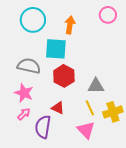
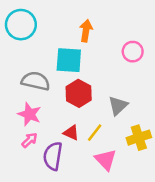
pink circle: (108, 15) -> (133, 52), moved
cyan circle: (33, 20) -> (21, 25), moved
gray triangle: (96, 86) -> (118, 106), turned -42
yellow line: (90, 108) -> (95, 133), moved, turned 63

